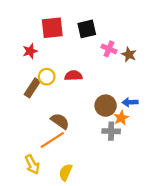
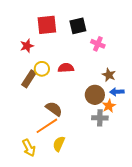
brown star: (129, 54) -> (109, 75), moved
yellow semicircle: (66, 172) -> (59, 144), moved

